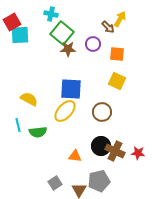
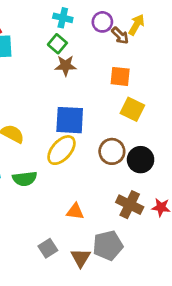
cyan cross: (51, 14) -> (63, 18), moved
green square: (62, 33) -> (57, 44), size x0.6
purple circle: (93, 44) -> (102, 22), moved
orange square: (117, 54) -> (120, 76), moved
black circle: (101, 146) -> (141, 160), moved

